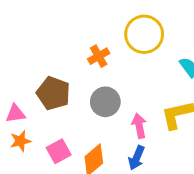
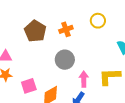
yellow circle: (144, 34) -> (98, 21), size x0.6
brown pentagon: (53, 93) -> (35, 31), moved

